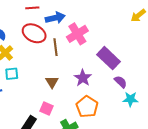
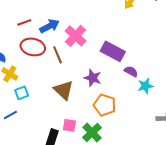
brown triangle: (52, 82) -> (63, 90), size x1.5
pink square: (47, 109) -> (69, 125), moved

